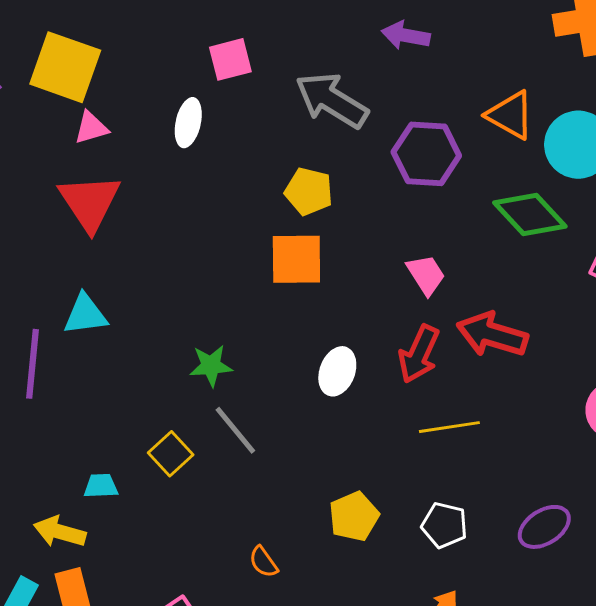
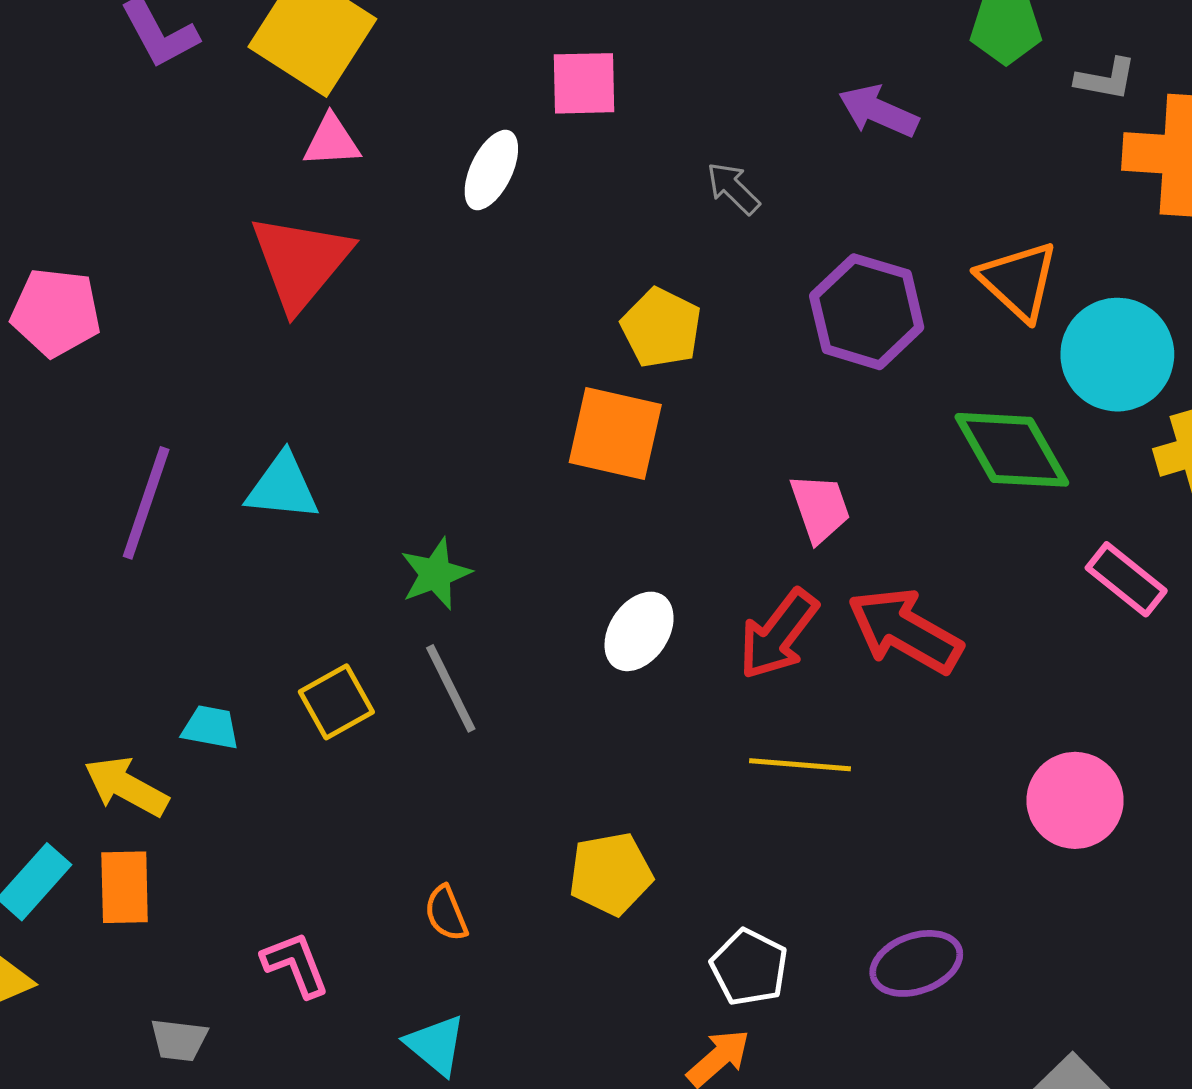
gray arrow: (332, 100) -> (733, 188), size x0.5
cyan triangle: (85, 315) -> (283, 487), moved
green star: (211, 366) -> (436, 574), turned -30
white pentagon: (444, 525) -> (749, 967), moved

